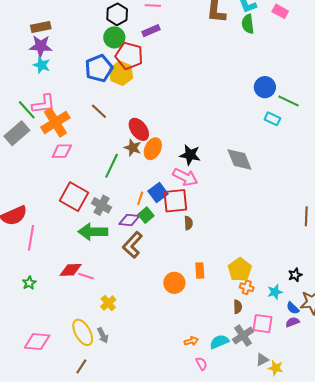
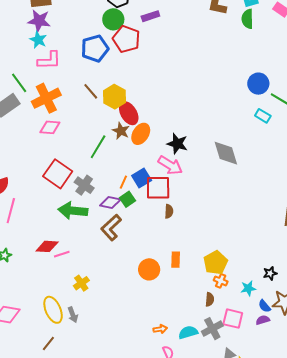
yellow hexagon: (121, 73) -> (115, 97), moved
pink L-shape: (43, 104) -> (49, 60), moved
pink line: (86, 276) -> (62, 254), turned -42

